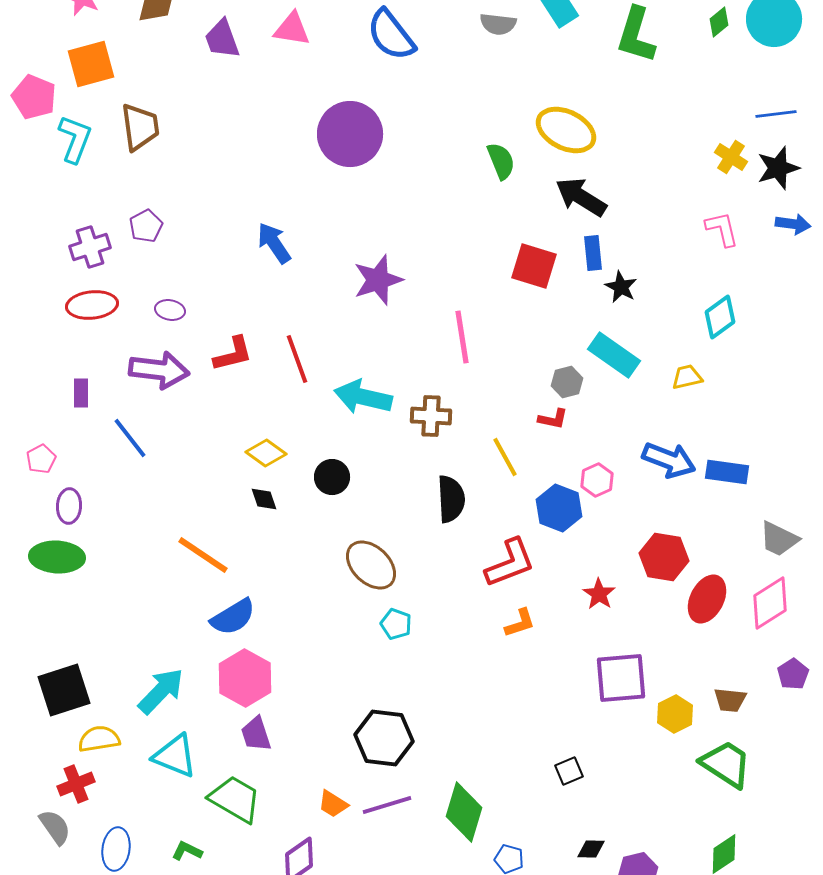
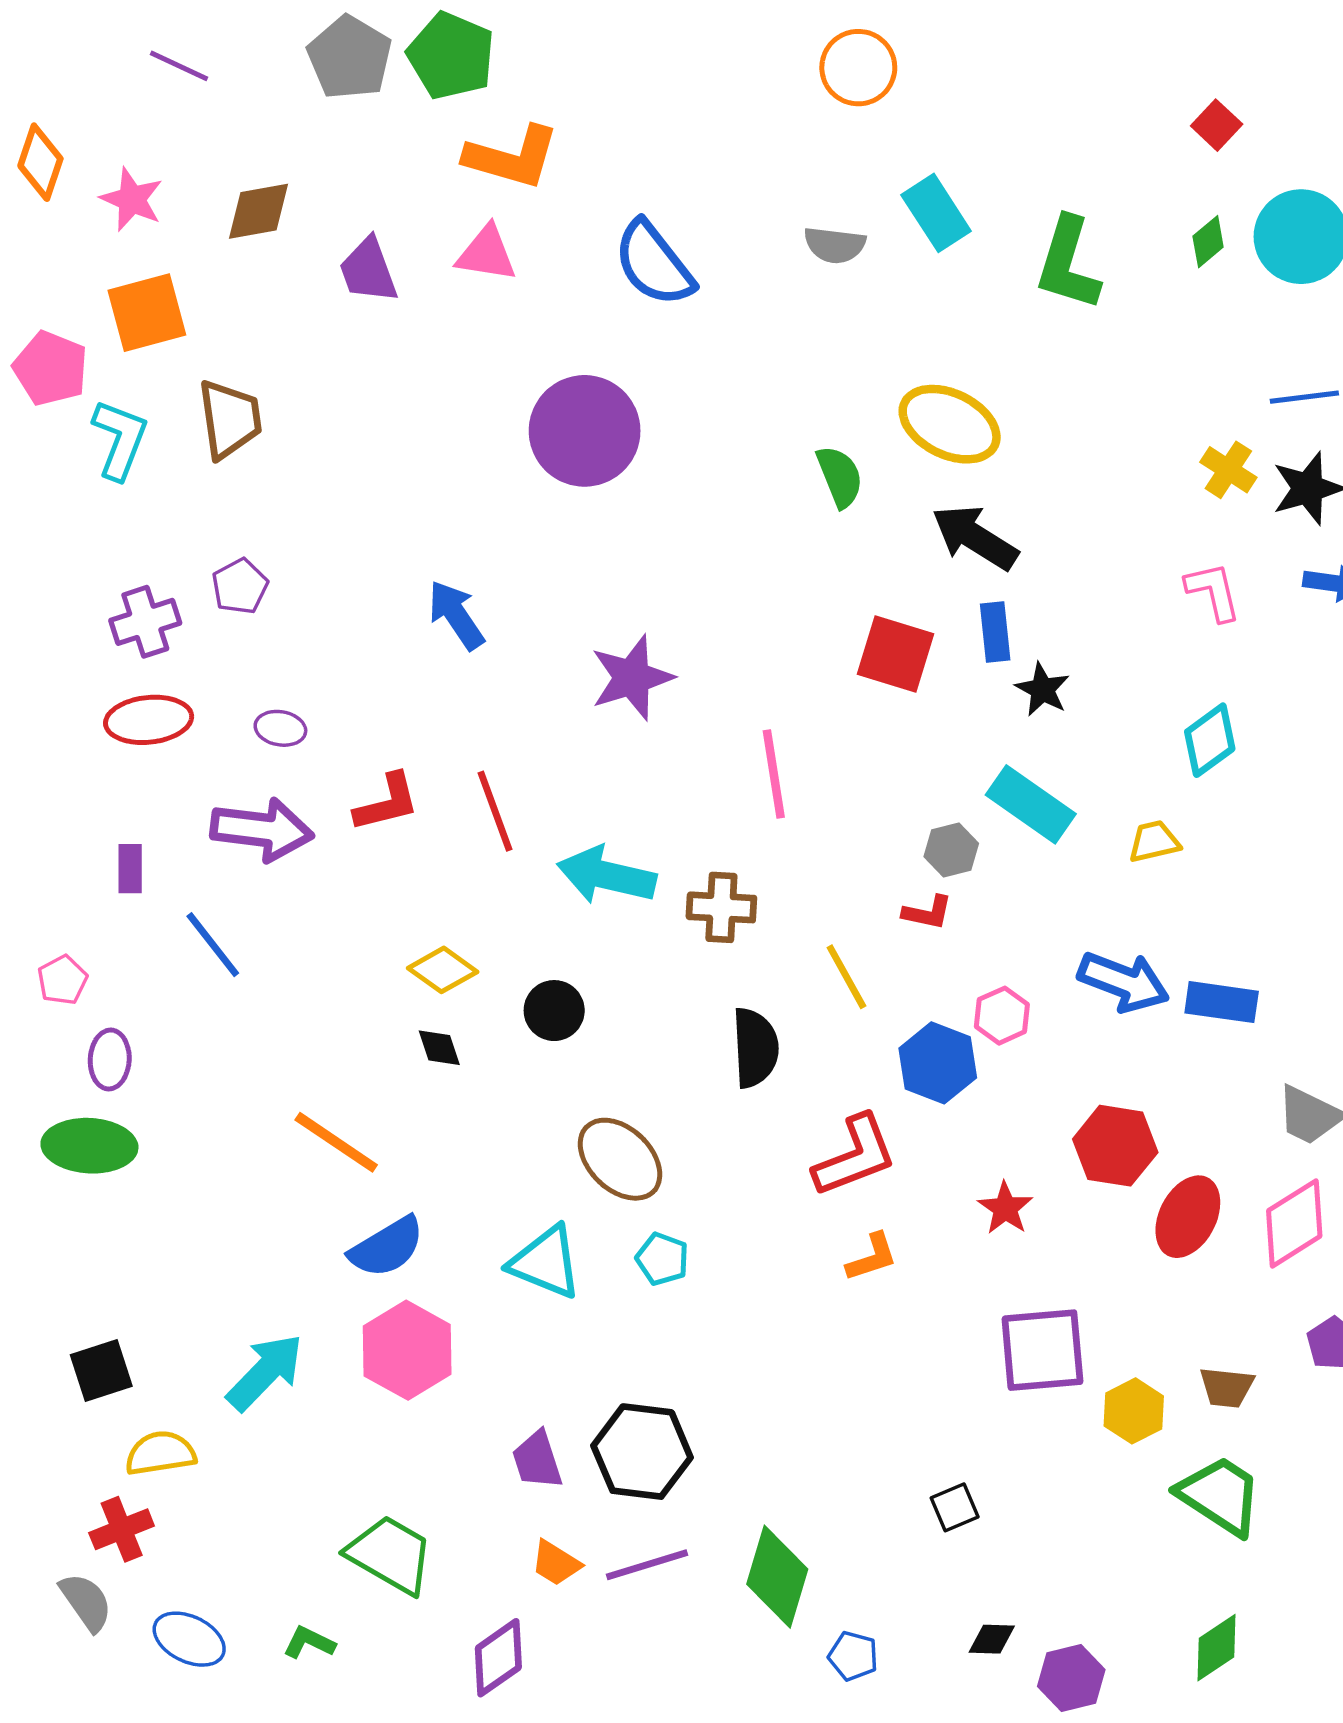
black square: (64, 690) -> (101, 1370), size x0.7
purple trapezoid: (256, 734) -> (537, 1460), moved
cyan triangle: (175, 756) -> (546, 1262), moved
blue ellipse: (116, 849) -> (189, 1639), turned -72

